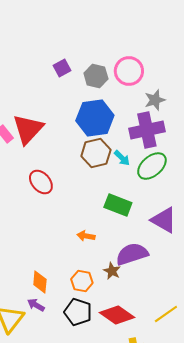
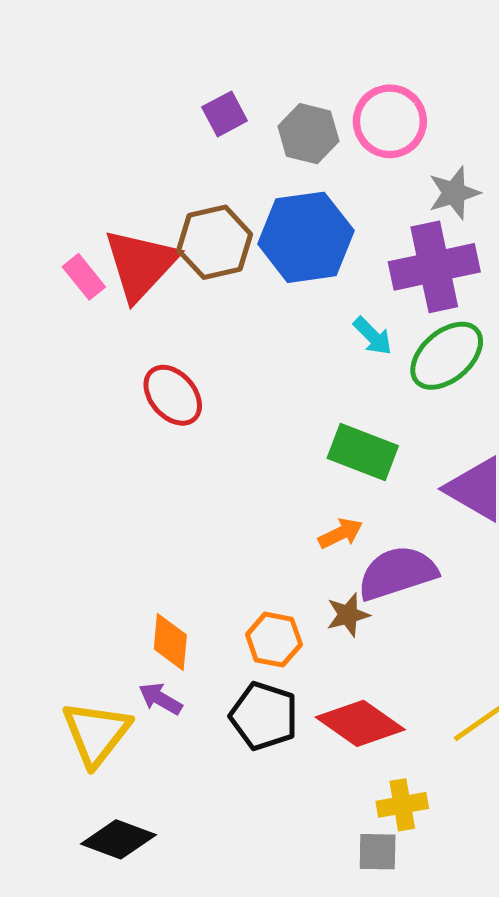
brown hexagon: (96, 153) -> (215, 242), moved
orange arrow: (86, 236) -> (341, 533), moved, turned 144
brown star: (112, 271) -> (348, 615), turned 30

